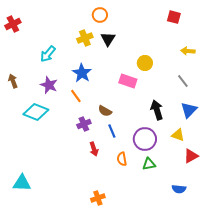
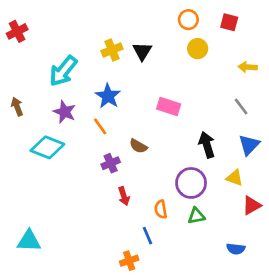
orange circle: (100, 15) -> (188, 20), moved
cyan arrow: (48, 54) -> (63, 71), size x1.4
yellow circle: (145, 63) -> (198, 49), moved
blue line: (112, 131) -> (148, 236), moved

